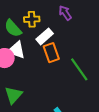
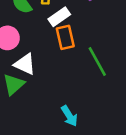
white triangle: (16, 50) -> (25, 64), moved

